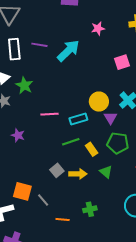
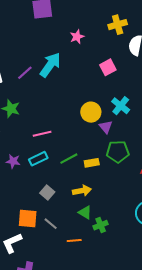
purple line: (39, 45) -> (25, 73), moved, turned -42
cyan rectangle: (78, 119) -> (38, 159), moved
yellow rectangle: (92, 149) -> (92, 163), turned -56
gray square: (57, 170) -> (47, 192), moved
green triangle: (106, 172) -> (85, 212), moved

